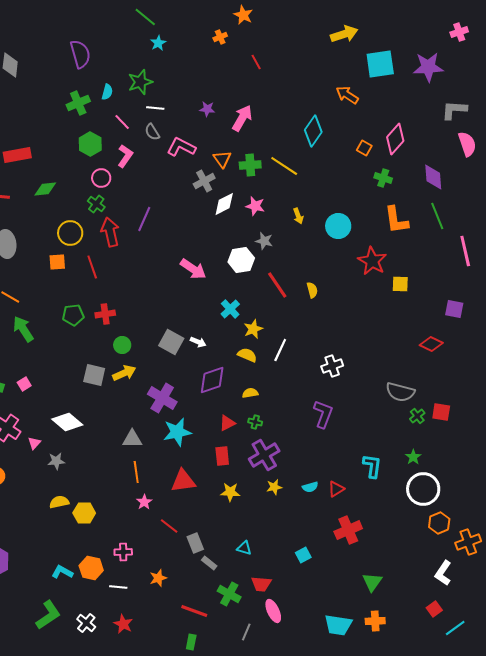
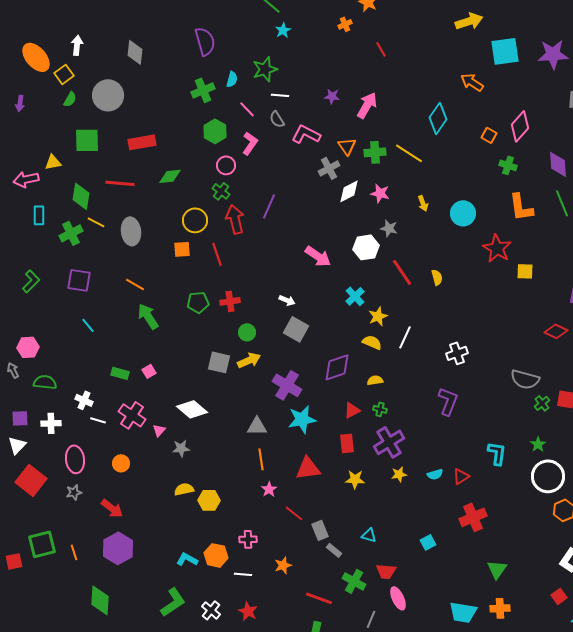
white arrow: (198, 342) -> (287, 300), moved

